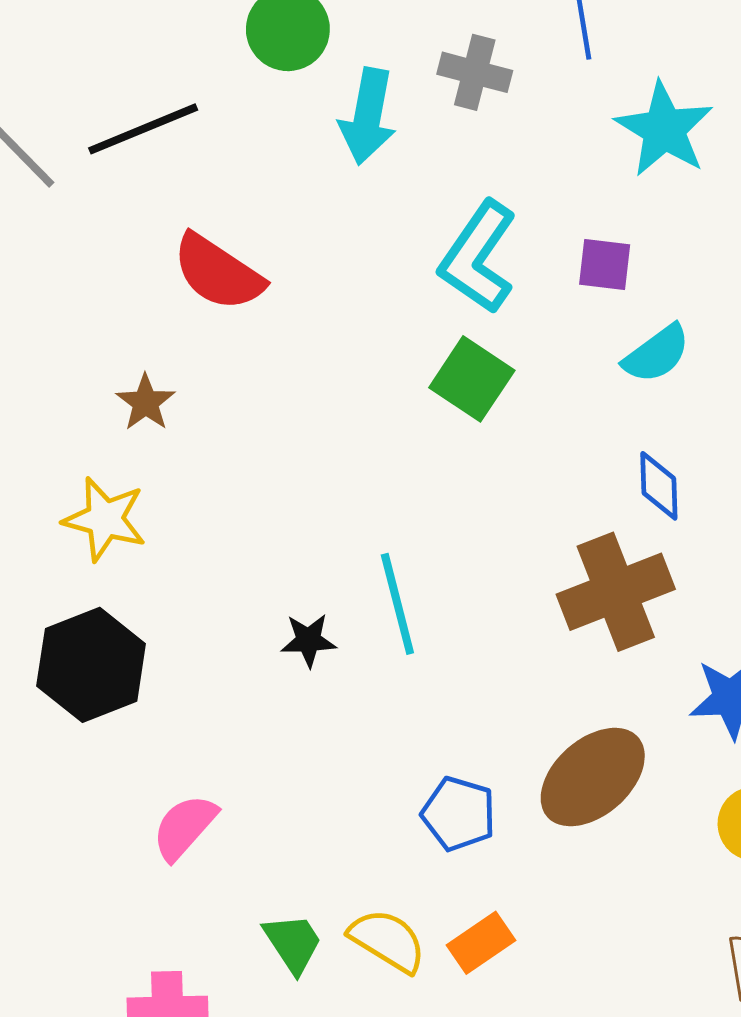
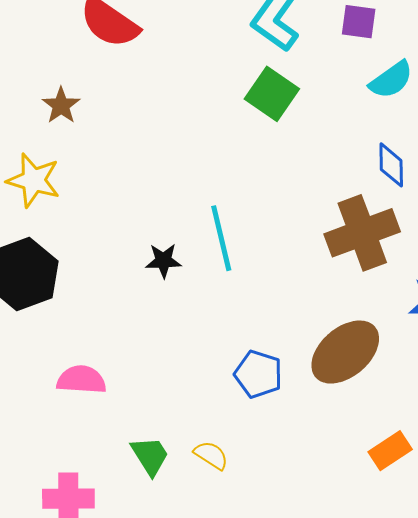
pink semicircle: (184, 827) -> (81, 380), turned 51
yellow semicircle: (388, 941) -> (211, 455), size x0.7
orange rectangle: (481, 943) -> (390, 451), moved

